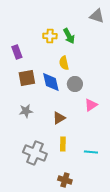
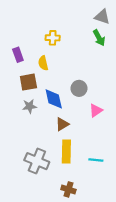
green arrow: (69, 36) -> (99, 38), moved
yellow semicircle: (64, 63) -> (43, 63), moved
blue diamond: (51, 82) -> (54, 99), moved
gray star: (26, 111) -> (29, 106), moved
yellow rectangle: (63, 144) -> (66, 152), size x1.5

